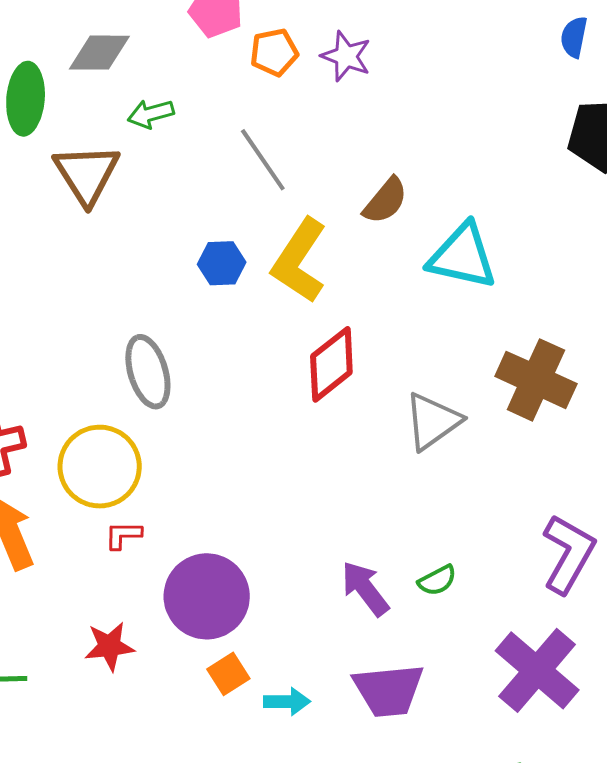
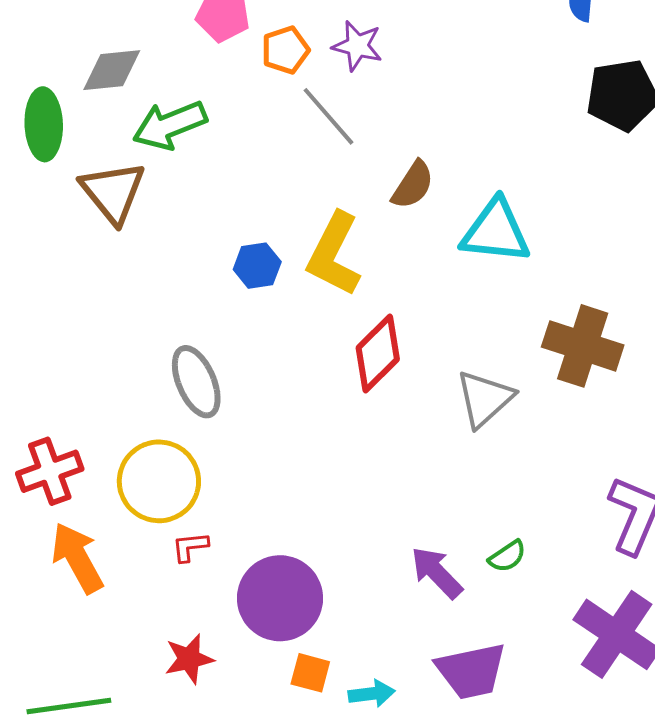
green arrow: (151, 114) -> (170, 125), size x1.6
gray line: (263, 160) -> (329, 116), moved
orange square: (228, 674) -> (310, 673), turned -36

